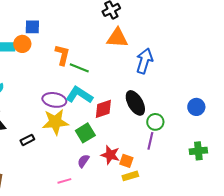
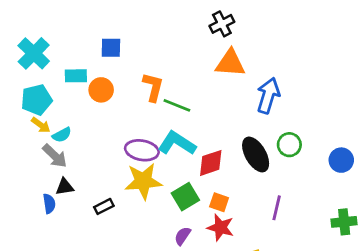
orange circle: (22, 44) -> (101, 90), moved
green circle: (155, 122) -> (289, 145), moved
orange square: (126, 161) -> (219, 202), moved

